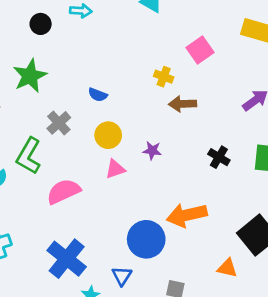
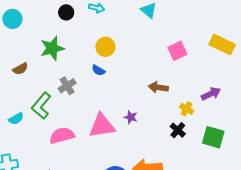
yellow cross: (164, 77) -> (187, 109), moved
yellow circle: (108, 135) -> (105, 47), moved
pink triangle: (115, 169) -> (102, 126), size x1.8

